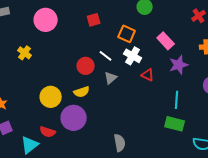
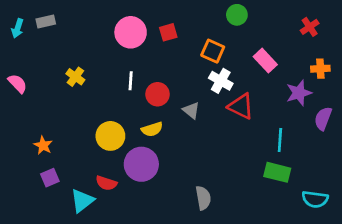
pink circle: (46, 20) -> (131, 32), moved
white line: (106, 56) -> (131, 81), moved, turned 56
purple star: (179, 65) -> (299, 93), moved
red triangle: (148, 75) -> (241, 106), size x1.5
gray triangle: (111, 78) -> (191, 110), turned -40

